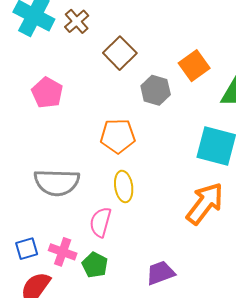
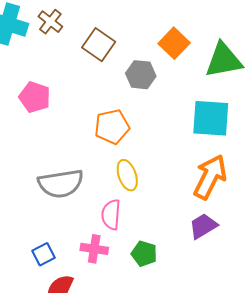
pink cross: (63, 252) -> (94, 249), moved
green pentagon: (95, 265) -> (144, 254), moved
purple trapezoid: (160, 273) -> (203, 226), moved

